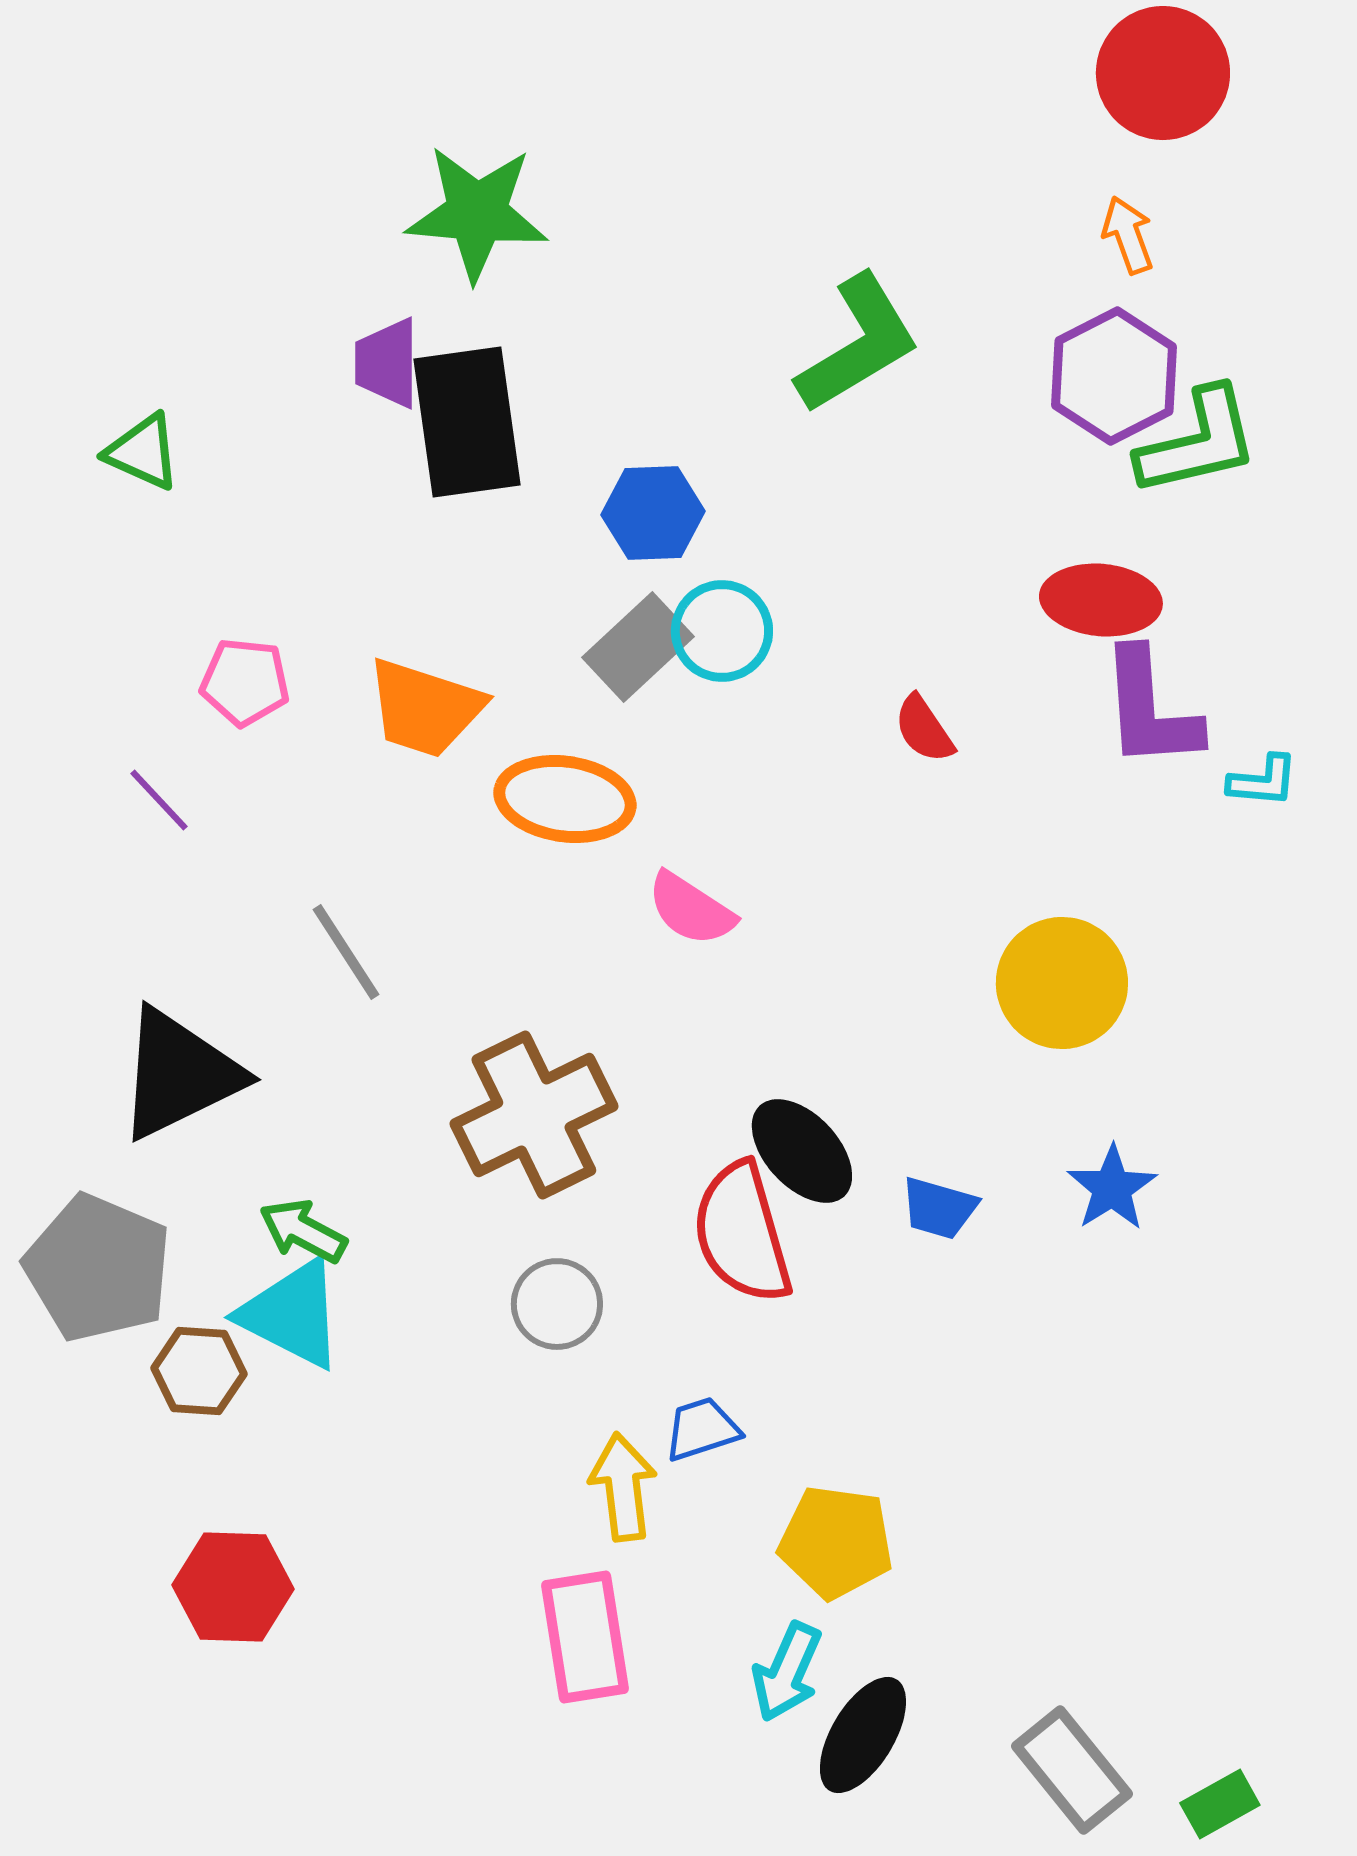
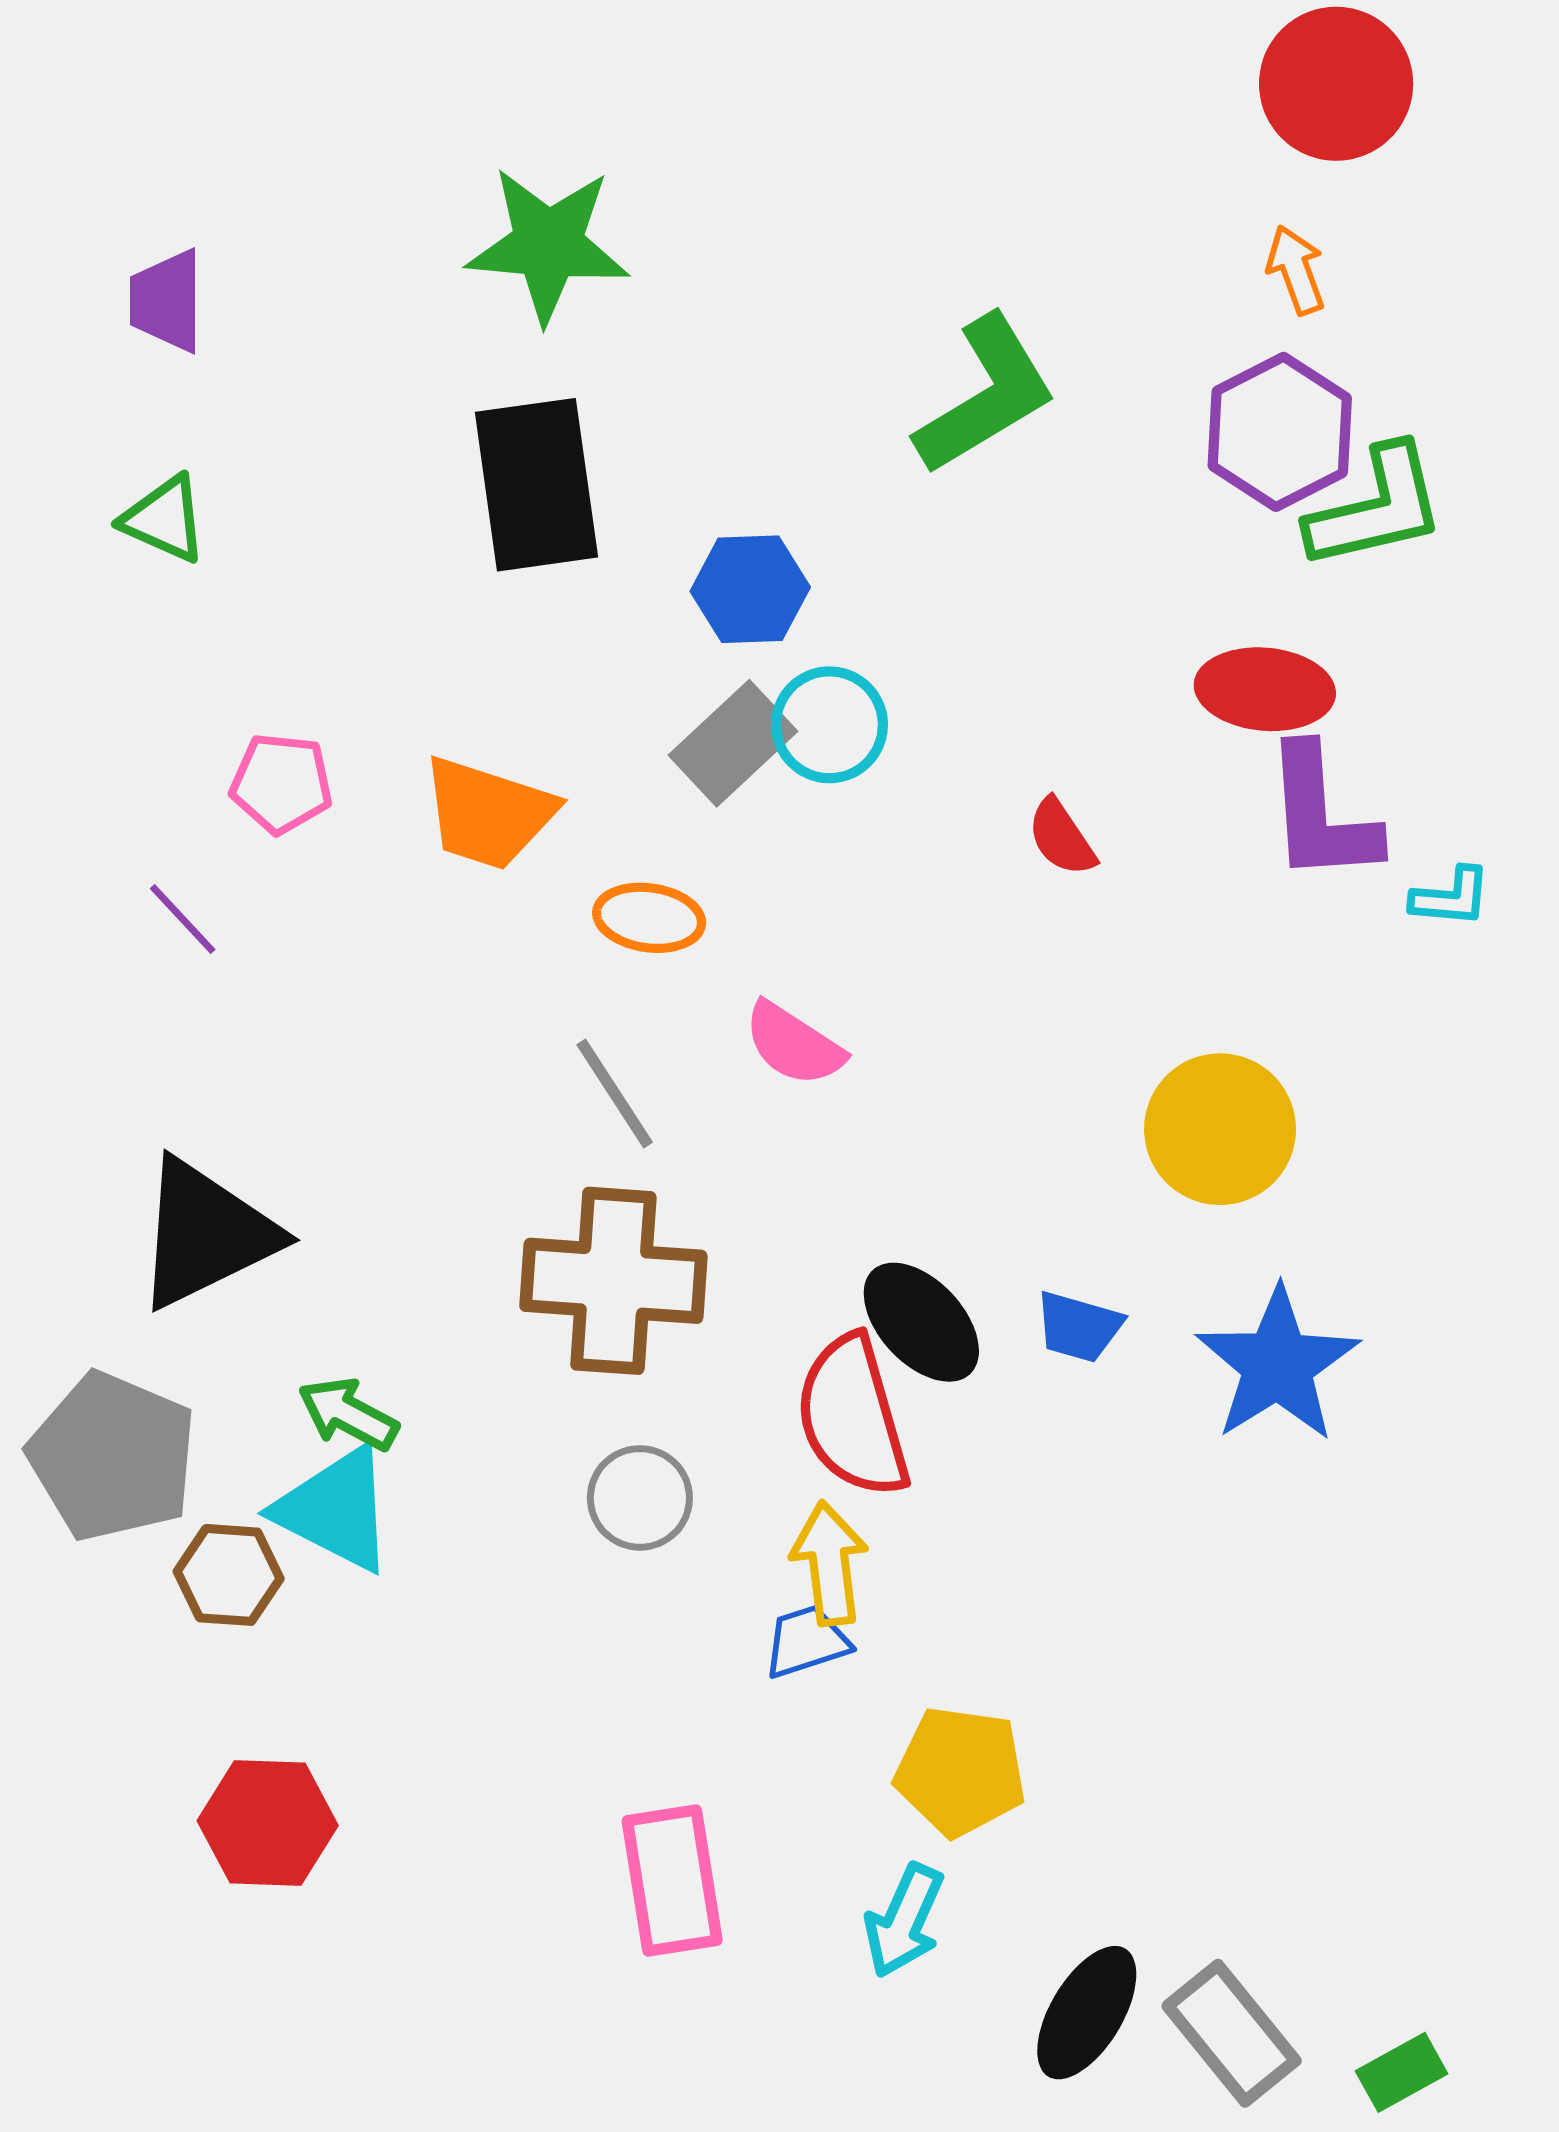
purple trapezoid: (387, 363) -> (167, 301), moved
orange ellipse: (565, 799) -> (649, 918), size x0.7
gray line: (346, 952) -> (615, 1094), moved
brown cross: (534, 1115) -> (613, 1281), turned 30
blue star: (1112, 1188) -> (1277, 1365), size x1.6
blue trapezoid: (939, 1208) -> (1079, 1327), moved
yellow arrow: (623, 1487) -> (829, 1563), moved
black ellipse: (863, 1735) -> (1087, 2013), moved

